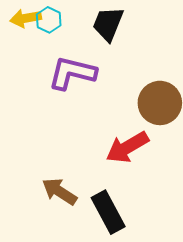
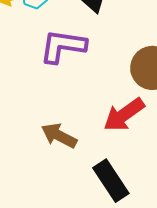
brown arrow: (59, 191) -> (59, 136), moved

